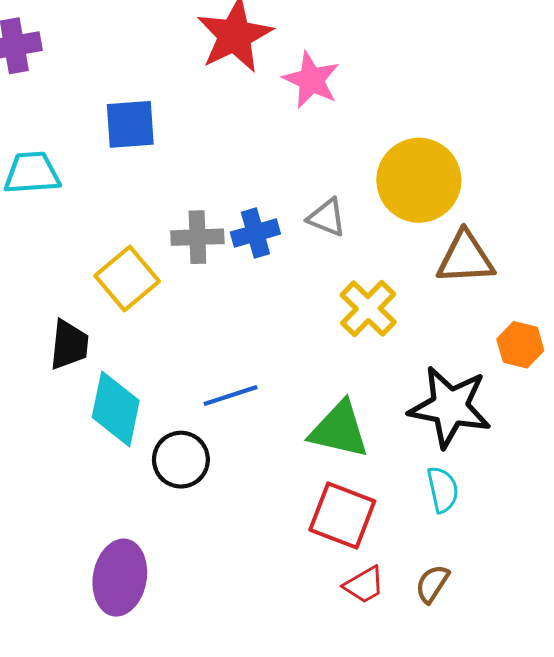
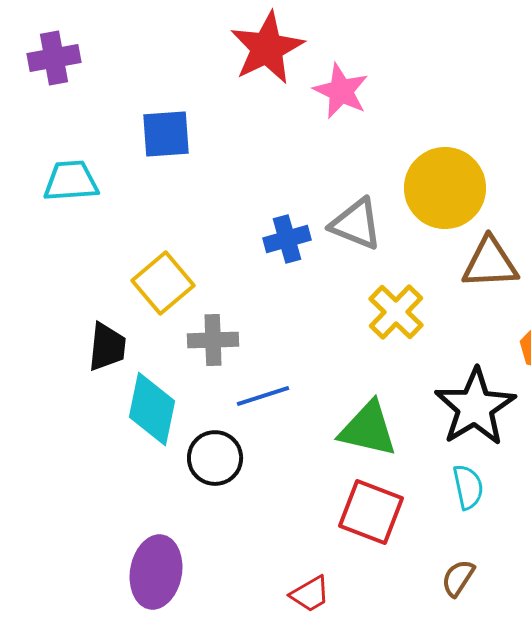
gray triangle: (327, 217) -> (356, 224), size x1.4
gray cross: (197, 237) -> (213, 340), moved
black star: (450, 407) -> (475, 407), turned 30
red trapezoid: (364, 585) -> (310, 594), moved

